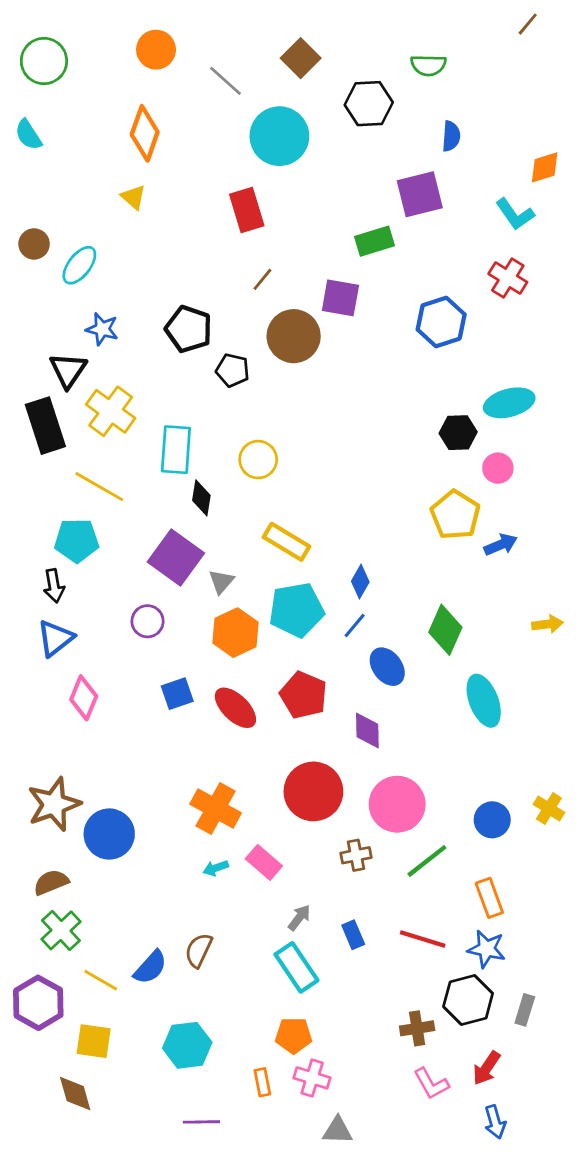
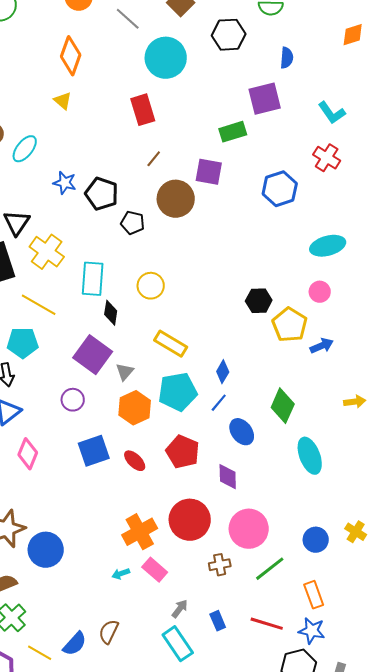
orange diamond: (545, 167) -> (353, 35), moved
blue star: (102, 329) -> (65, 183), moved
black hexagon: (458, 433) -> (259, 301), moved
blue square: (177, 694) -> (94, 451), size x1.4
red ellipse: (235, 708) -> (135, 461), size x0.7
orange cross: (216, 808) -> (140, 532), moved, turned 32

